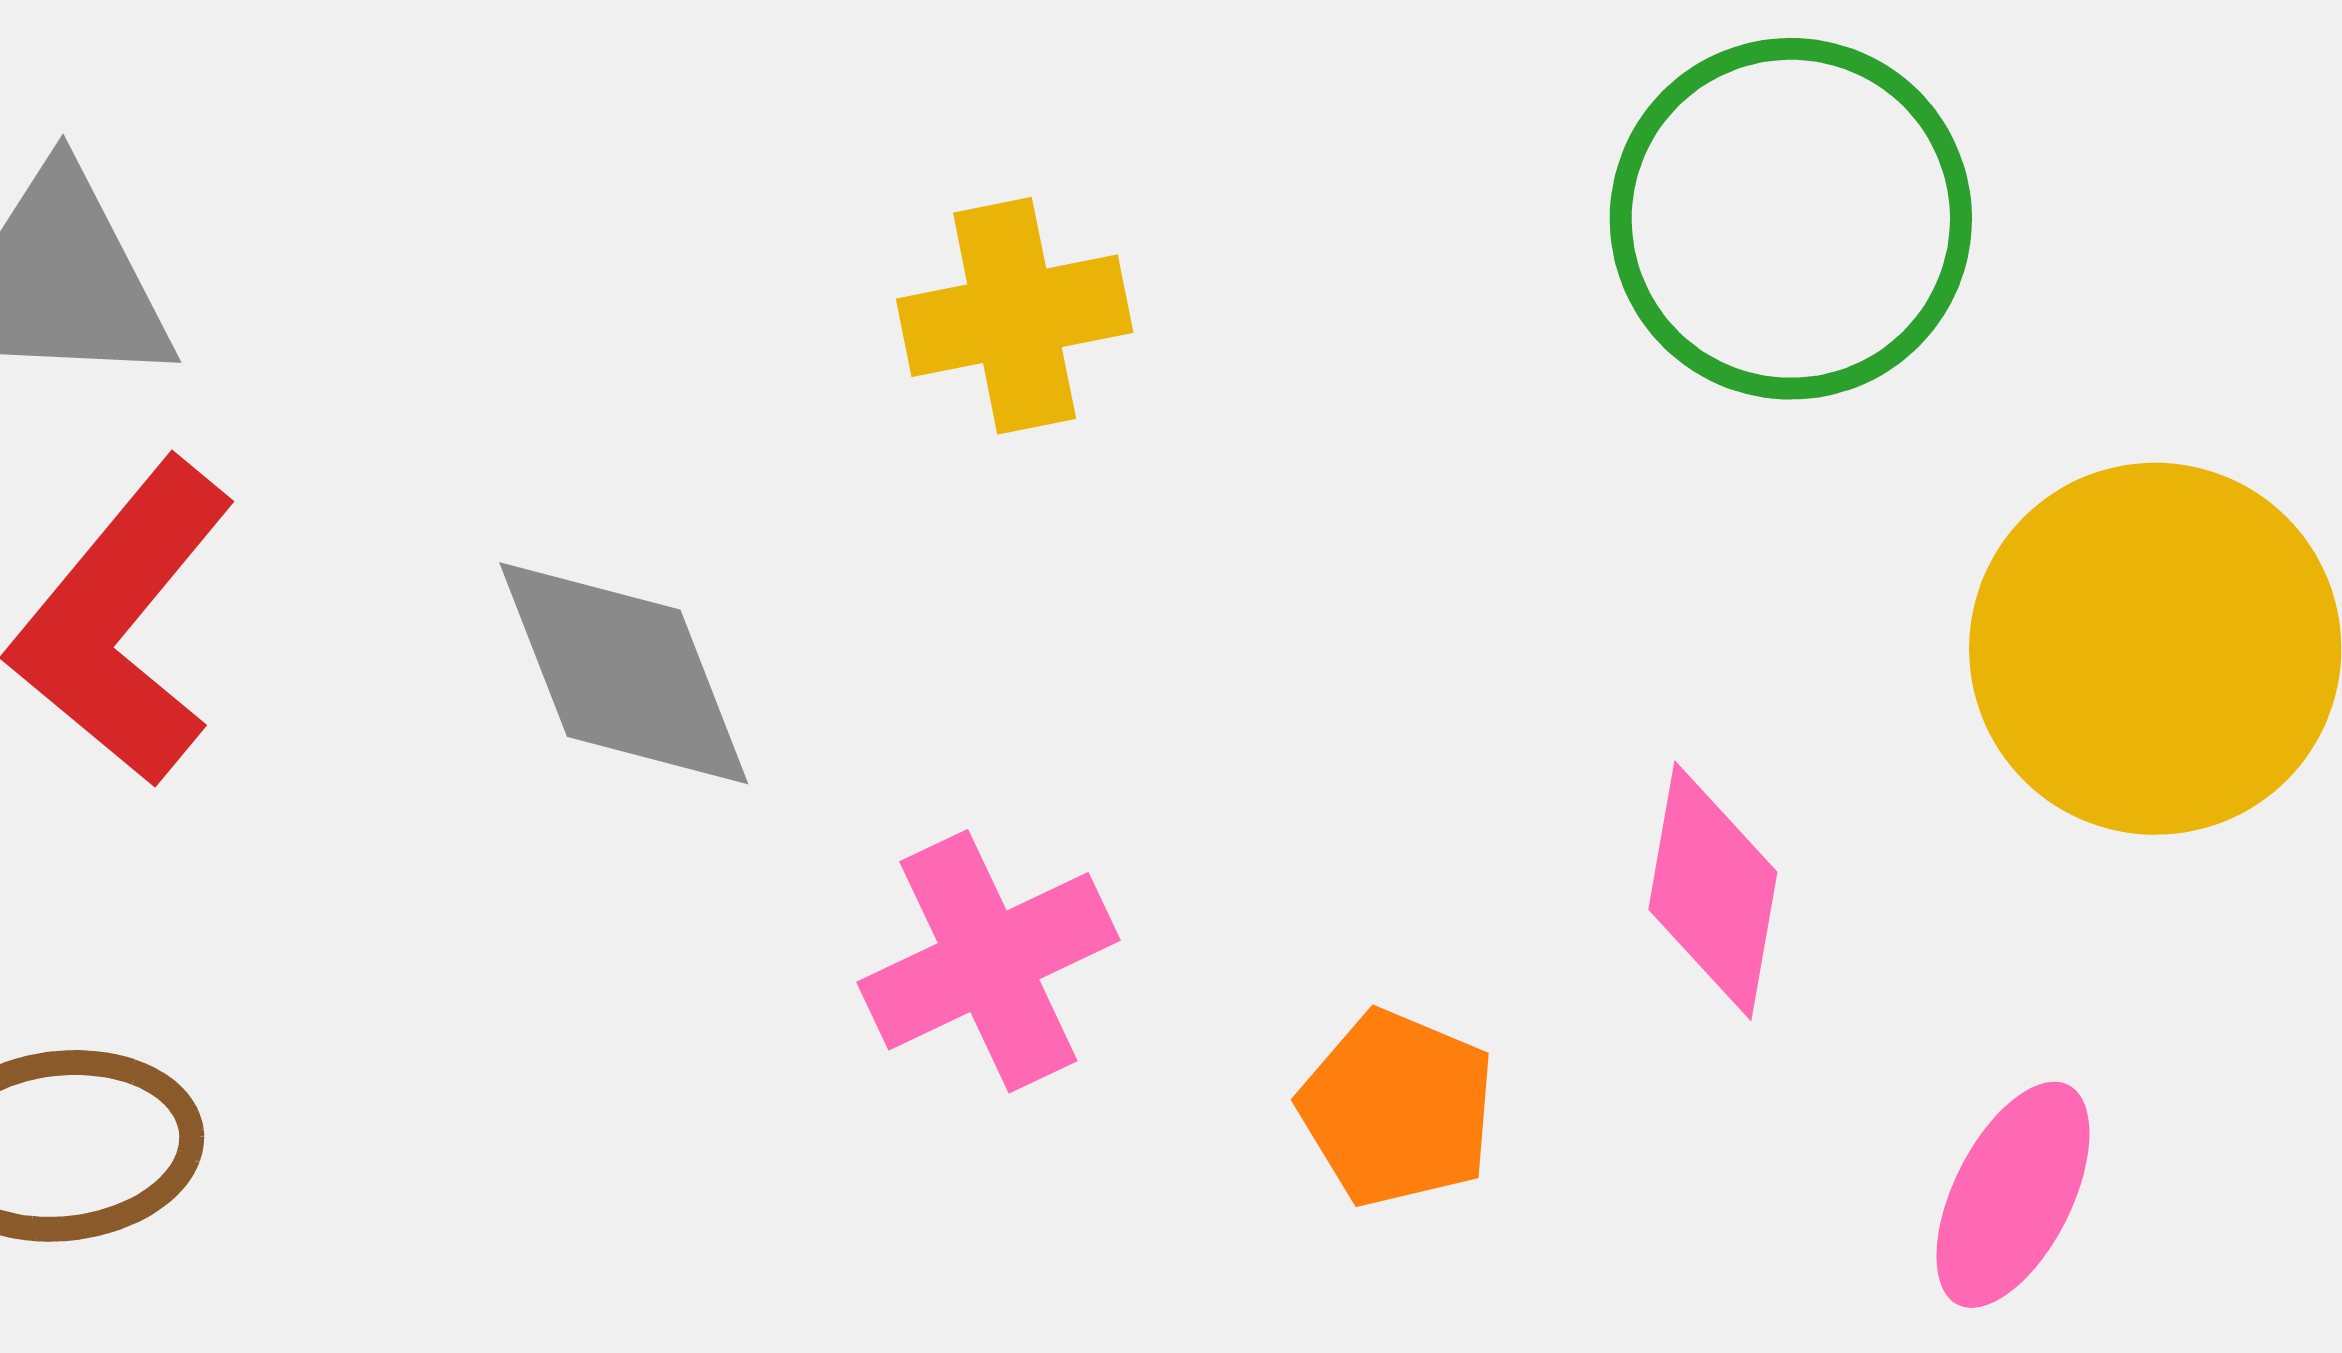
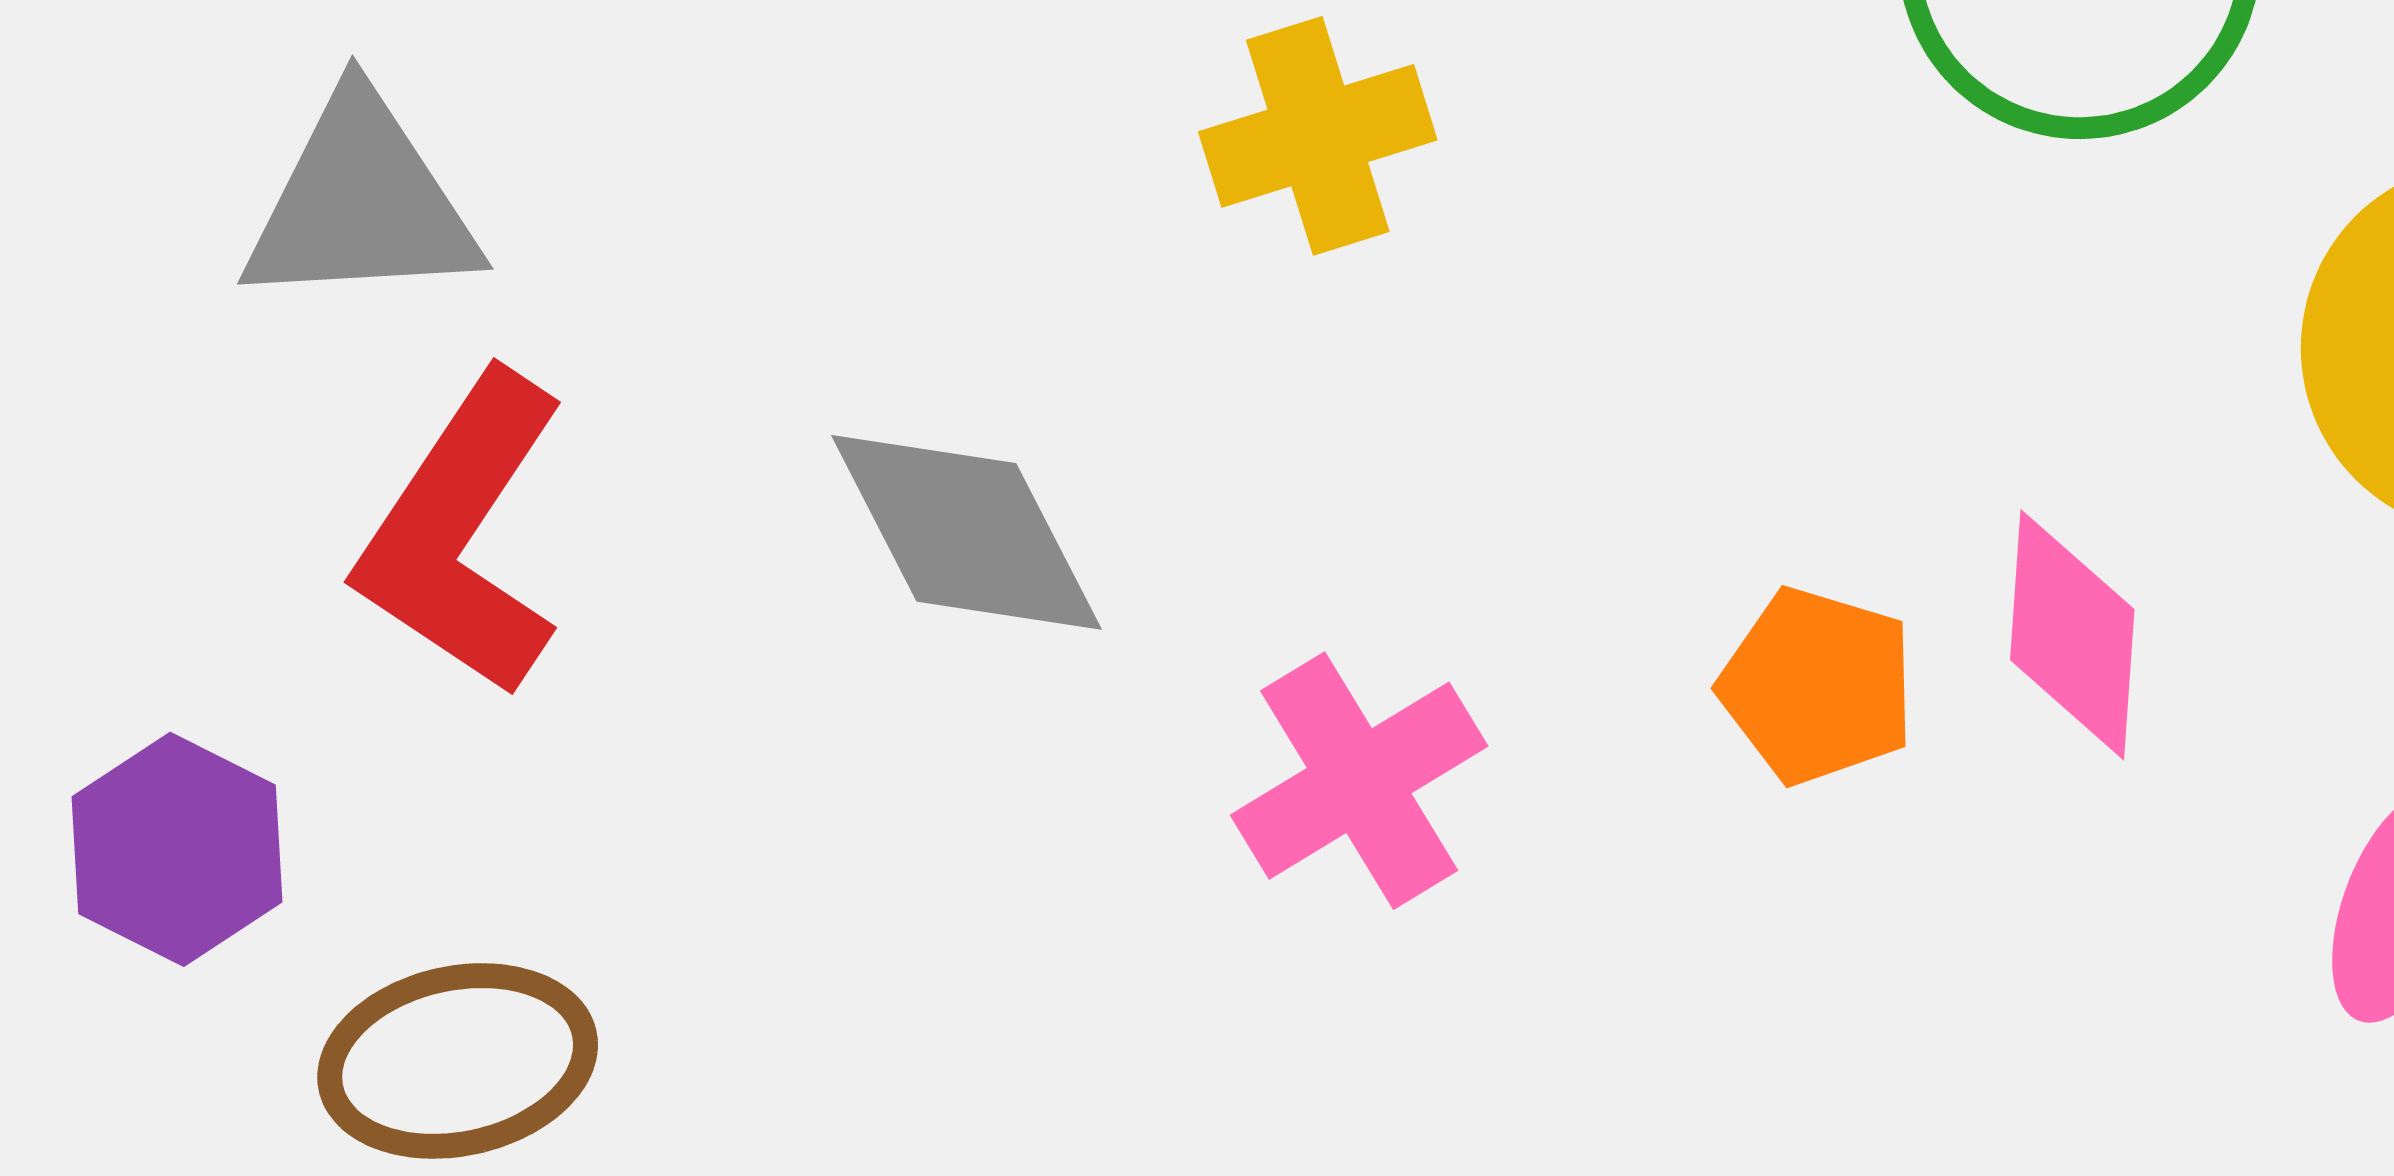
orange pentagon: (1397, 1108) -> (1817, 686), moved

